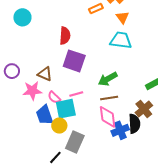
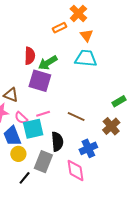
green arrow: (108, 79) -> (48, 63), moved
brown line: (109, 98) -> (76, 116), turned 36
pink diamond: (108, 117) -> (76, 170), moved
black semicircle: (134, 124) -> (57, 142), moved
yellow circle: (59, 126) -> (18, 154), moved

